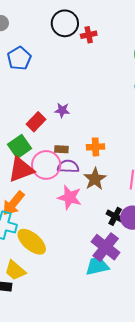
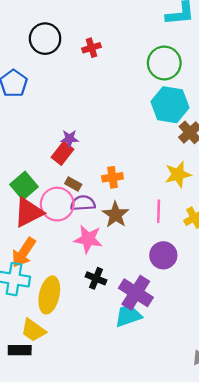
black circle: (65, 23) -> (45, 39), moved
red rectangle: (36, 122) -> (62, 153), moved
brown rectangle: (61, 149) -> (73, 184), turned 32
black cross: (115, 216) -> (96, 278), moved
yellow ellipse: (32, 242) -> (49, 295), turned 68

